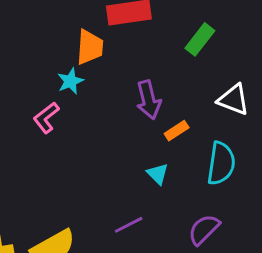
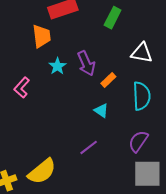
cyan star: (70, 81) -> (57, 66), moved

